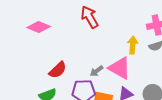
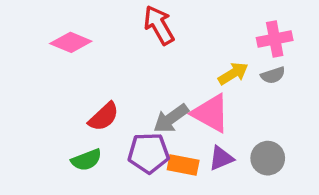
yellow arrow: (133, 45) -> (233, 73), turned 54
gray arrow: (97, 71) -> (171, 118), size x1.5

